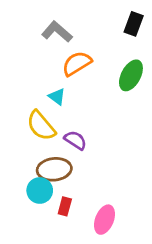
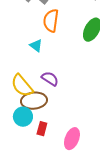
orange semicircle: (77, 63) -> (51, 21), turned -50
yellow semicircle: (41, 126) -> (22, 86), moved

